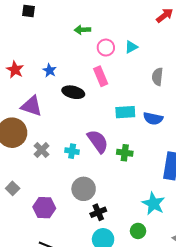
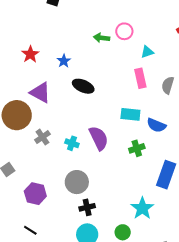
green arrow: (82, 30) -> (102, 38), moved
pink circle: (106, 48) -> (124, 31), moved
pink rectangle: (101, 76) -> (140, 78), moved
green cross: (125, 153) -> (137, 148), moved, turned -35

